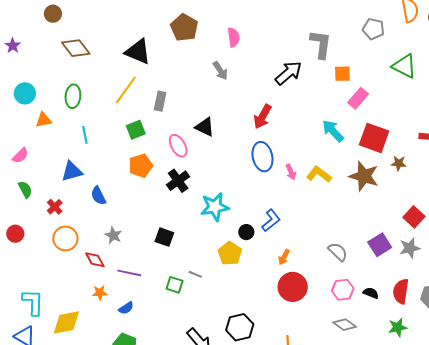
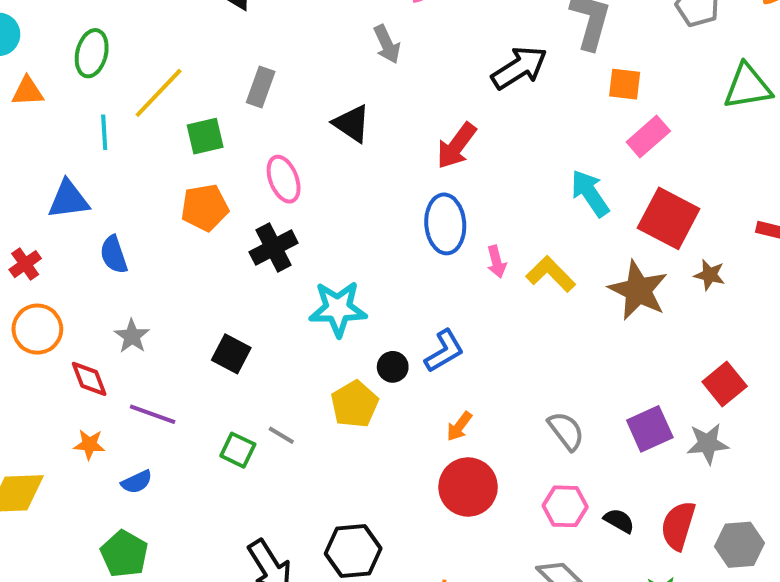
green triangle: (404, 66) -> (748, 87), turned -44
yellow line: (126, 90) -> (159, 93), moved
black triangle: (205, 127) -> (352, 124), moved

